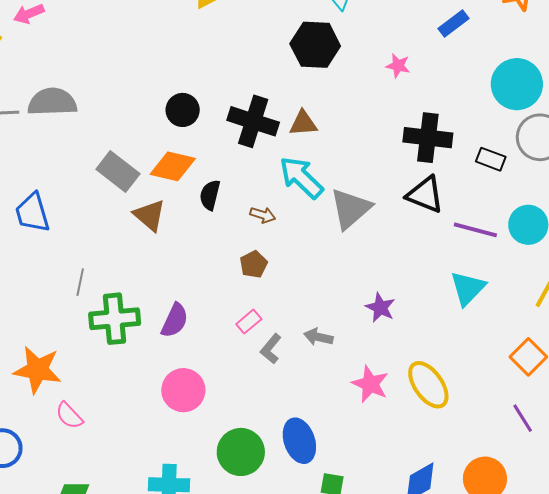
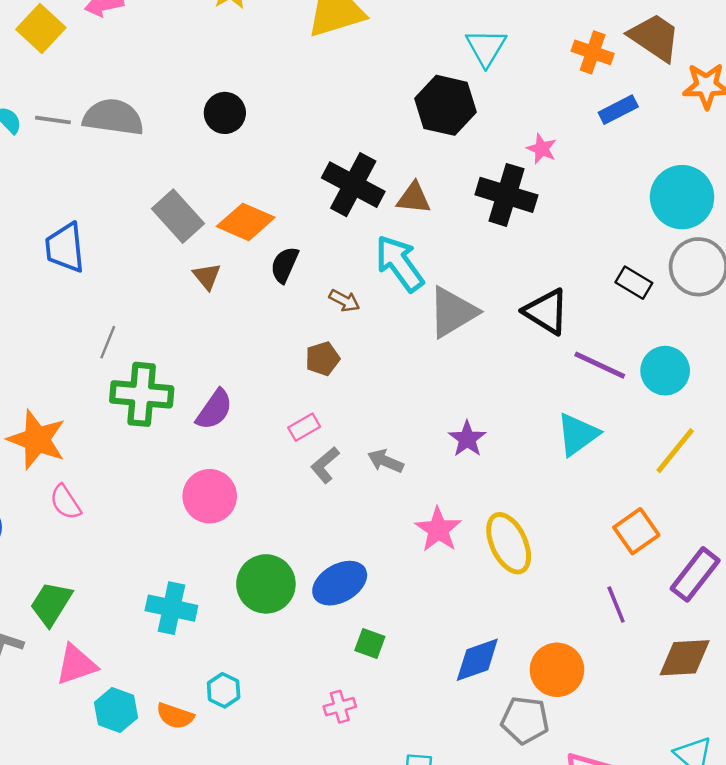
black circle: (183, 110) -> (225, 113), moved
black cross: (428, 138) -> (506, 195), moved
brown triangle: (150, 215) -> (207, 276), size x0.7
blue ellipse: (299, 441) -> (340, 583), turned 69

